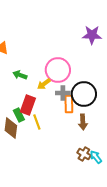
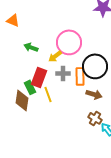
gray cross: (63, 93) -> (63, 73), moved
brown arrow: (83, 122) -> (94, 94), turned -70
brown cross: (84, 154) -> (95, 118), moved

